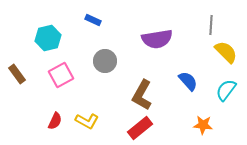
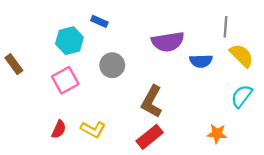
cyan hexagon: (48, 38) -> (69, 41), moved
brown rectangle: (17, 74) -> (14, 64), moved
blue semicircle: (188, 81) -> (201, 61), moved, turned 130

